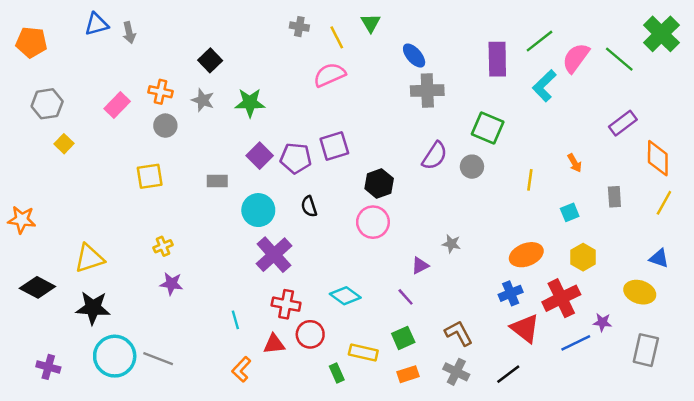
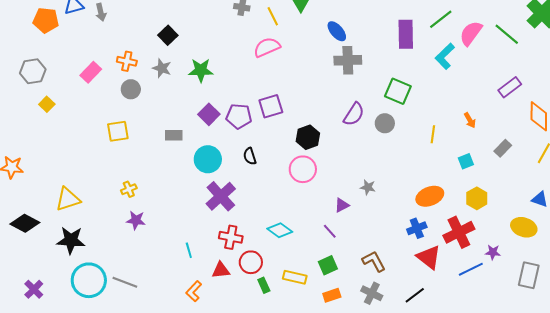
orange pentagon: (31, 42) -> (46, 20), moved
gray rectangle: (614, 197) -> (503, 148), turned 48
purple cross: (48, 367) -> (34, 289), turned 30
green rectangle: (337, 373) -> (264, 285), moved

